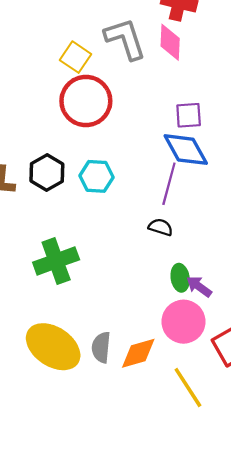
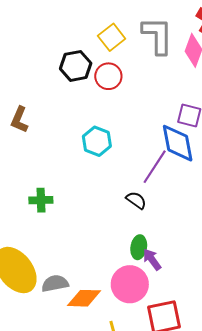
red circle: (86, 101) -> (108, 76), size x0.6
black hexagon: (47, 173) -> (76, 66), moved
green cross: (56, 261) -> (41, 200), size x0.6
gray semicircle: (101, 347) -> (55, 283), turned 56

